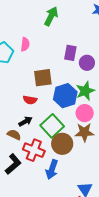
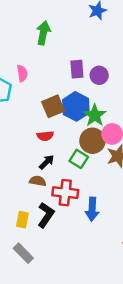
green star: (85, 91) -> (95, 115), moved
blue hexagon: (65, 96) -> (76, 106), moved
green square: (52, 126) -> (79, 159), size x0.7
brown circle: (62, 144) -> (92, 141), moved

